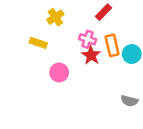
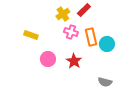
yellow cross: (55, 17) -> (63, 14), moved
red star: (91, 55) -> (74, 61), moved

